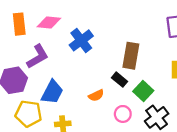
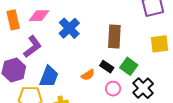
black rectangle: (119, 80) -> (107, 67), moved

